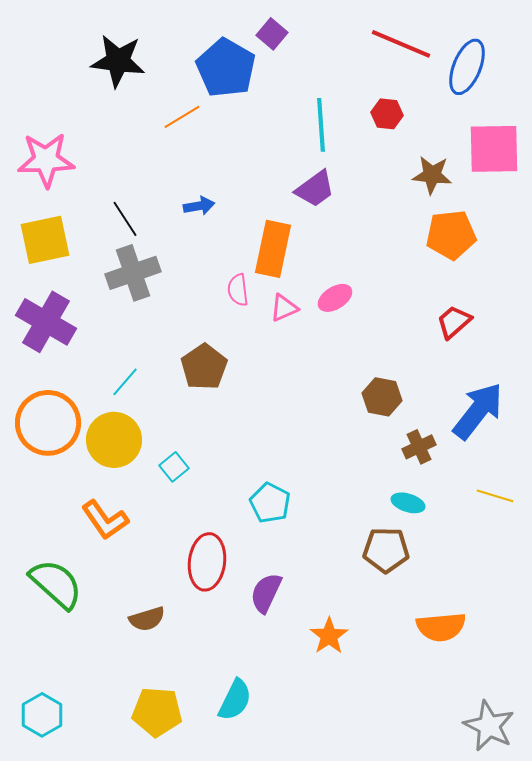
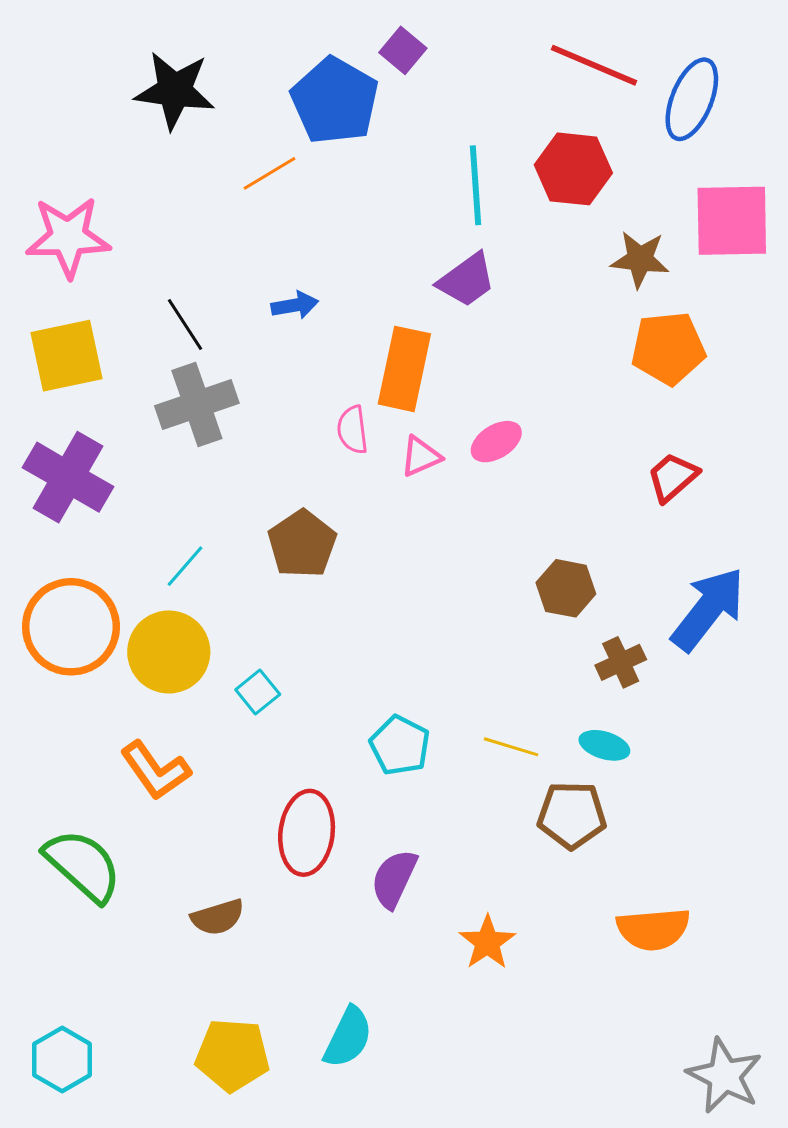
red hexagon: (387, 114) -> (573, 169), size x1.6
yellow line: (495, 496) -> (511, 747), moved

